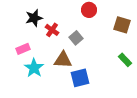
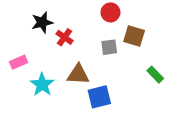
brown square: (122, 25) -> (134, 36), moved
gray square: (76, 38) -> (109, 47), moved, turned 32
pink rectangle: (23, 49) -> (19, 62), moved

